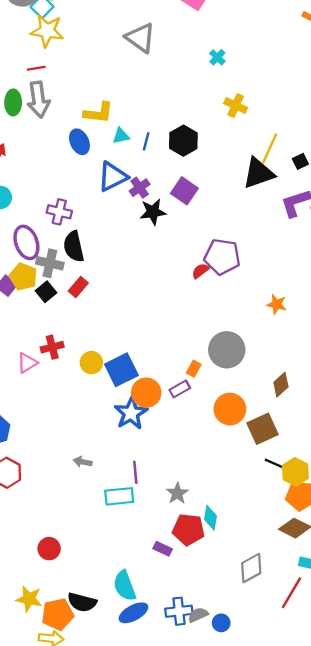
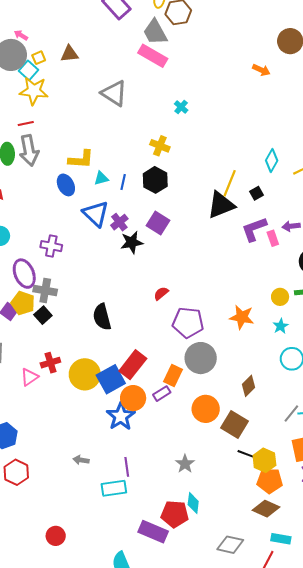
yellow cross: (236, 106) -> (160, 146), moved
blue triangle: (113, 177) -> (96, 214), turned -48
black semicircle: (74, 246) -> (102, 317), moved
purple pentagon: (222, 257) -> (188, 323), moved
red semicircle: (200, 271) -> (161, 293), moved
red rectangle: (78, 287) -> (133, 365), moved, size x1.6
orange star: (277, 304) -> (242, 317), size x1.4
yellow circle: (91, 363) -> (85, 374), size x1.6
orange rectangle: (194, 369) -> (173, 376), size x1.5
brown square: (263, 429) -> (234, 425), turned -32
gray star: (177, 493) -> (185, 464), moved
purple rectangle: (163, 549) -> (153, 532), size x1.8
gray diamond: (251, 568) -> (230, 545), turned 44

